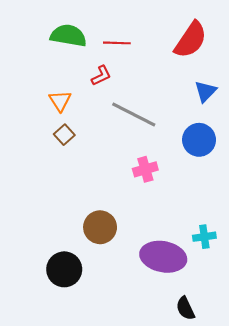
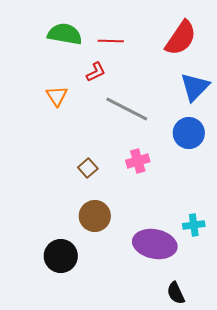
blue triangle: (205, 91) -> (195, 87), size x1.4
brown square: (64, 135) -> (88, 168), moved

